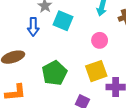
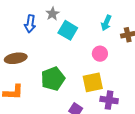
blue arrow: (33, 27) -> (30, 24), moved

